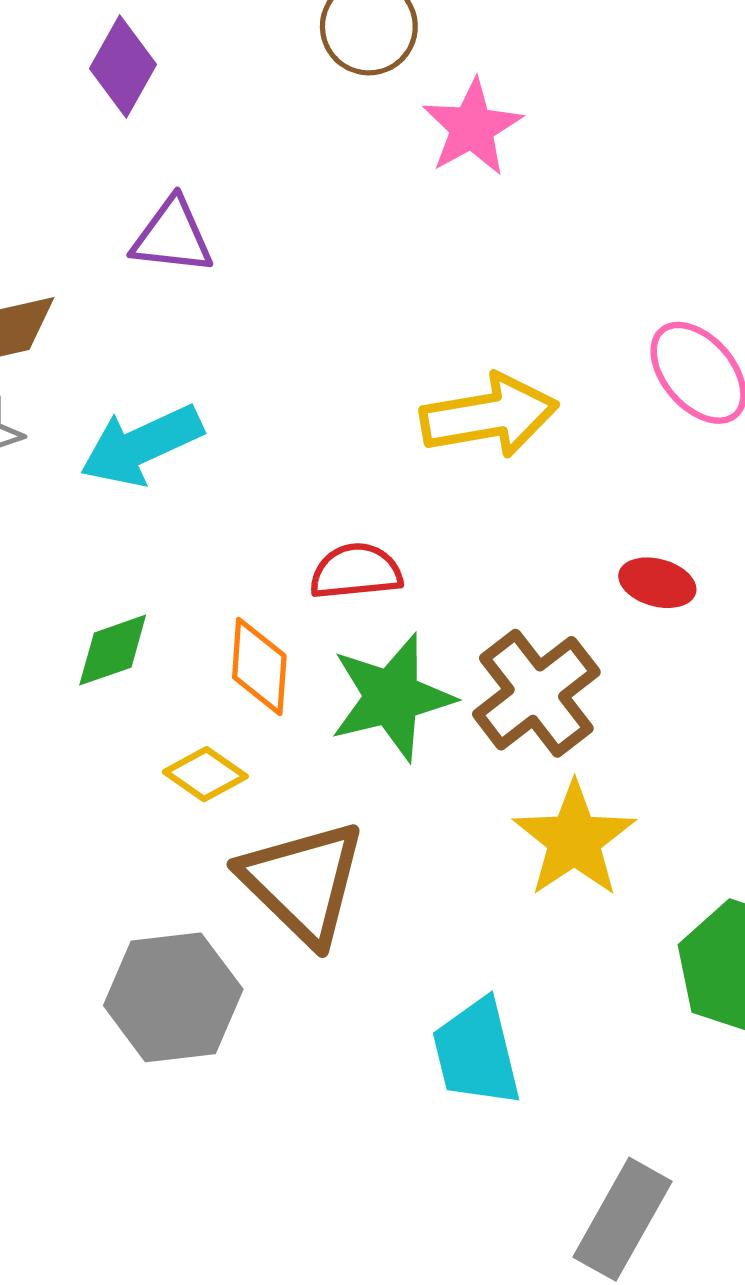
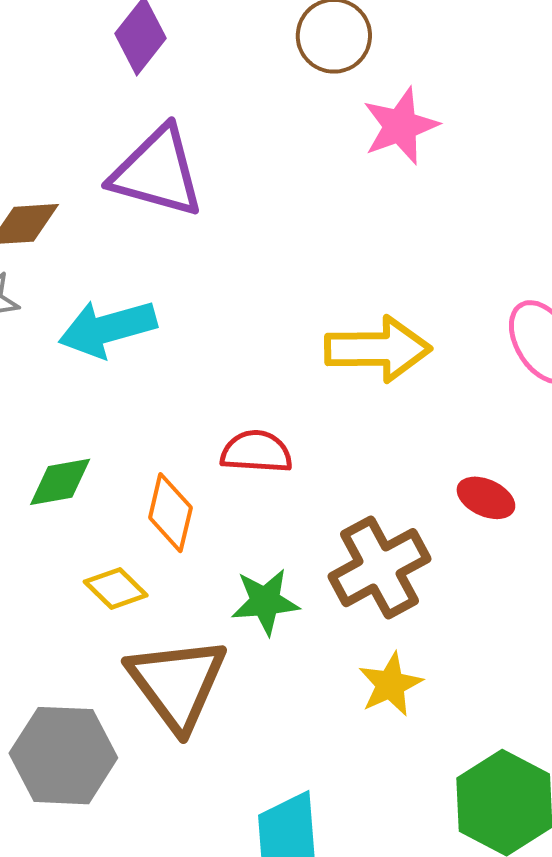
purple triangle: (172, 236) -> (157, 172), size x1.5
green star: (392, 697) -> (265, 602), moved, size x0.7
yellow star: (574, 840) -> (390, 684), size x0.7

